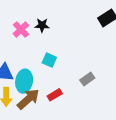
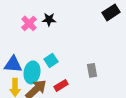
cyan square: (49, 60) -> (51, 60), moved, turned 32
gray rectangle: (87, 79) -> (92, 70), turned -64

